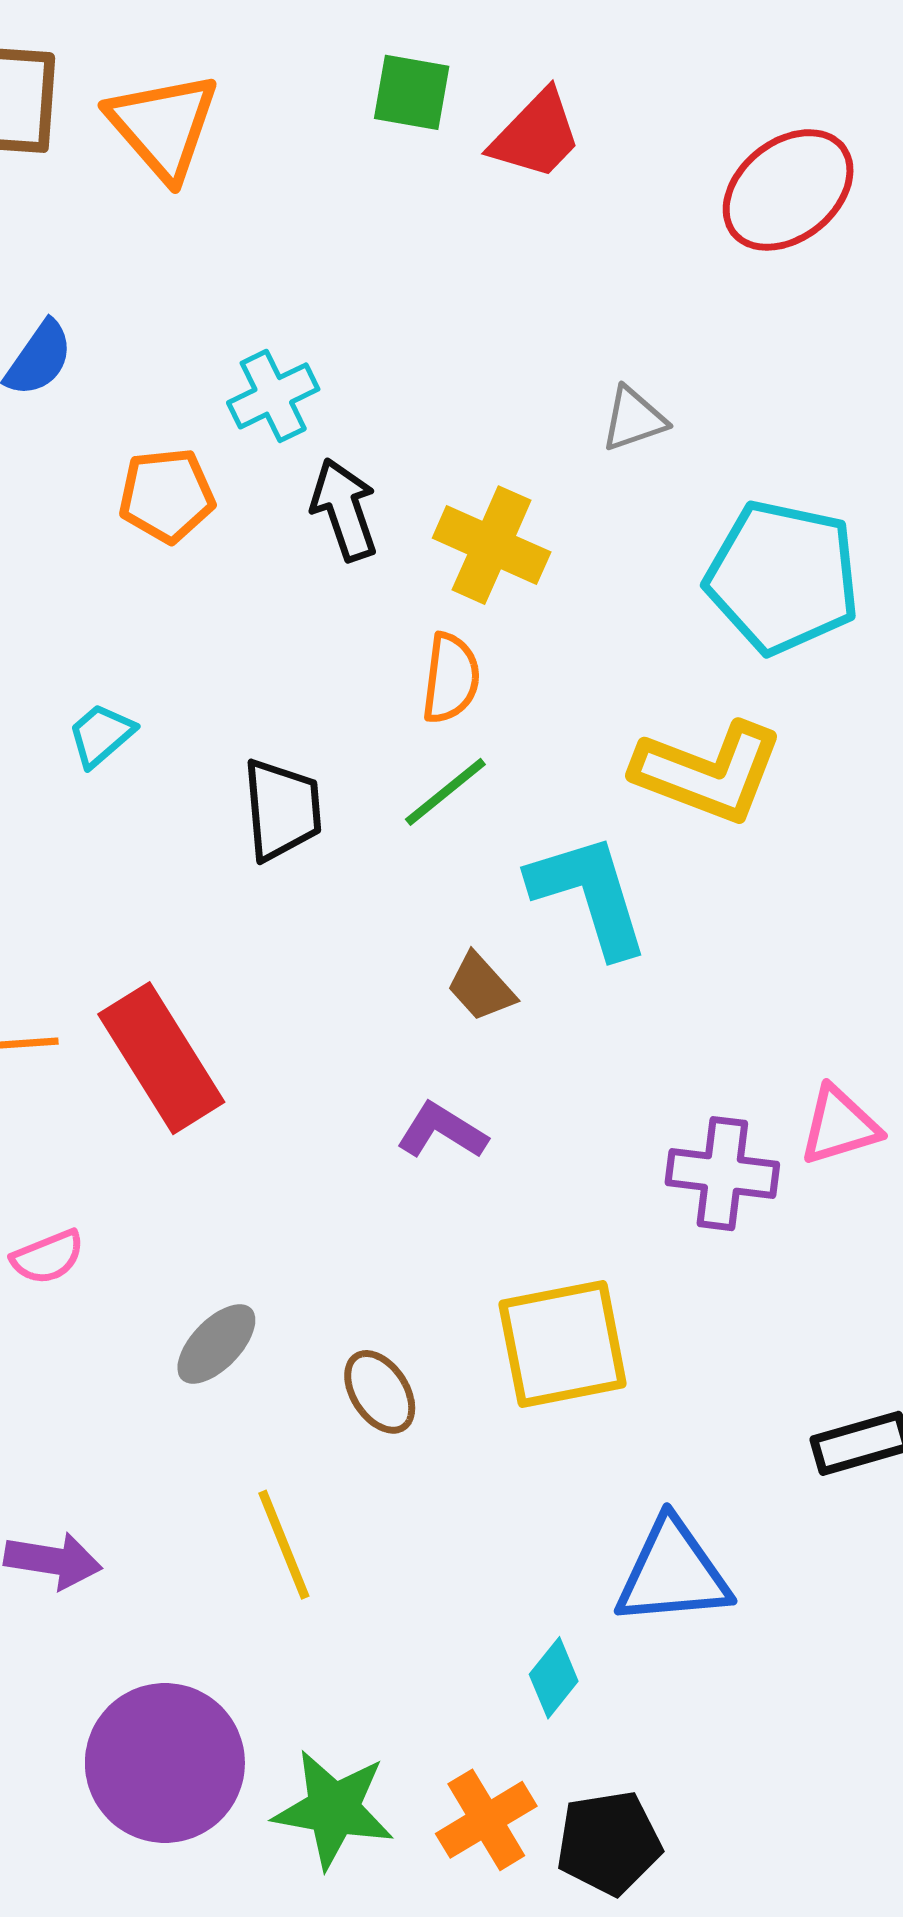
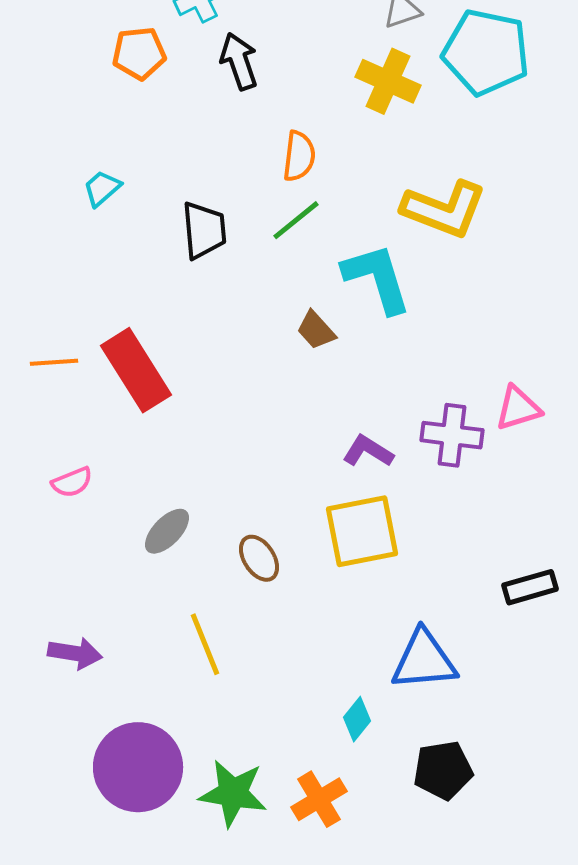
yellow cross: (492, 545) -> (388, 81), moved
cyan pentagon: (783, 577) -> (486, 52), moved
purple L-shape: (442, 1131) -> (368, 451), moved
black pentagon: (609, 1843) -> (443, 770), moved

